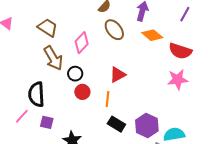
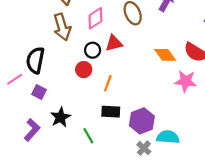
orange diamond: (152, 35) -> (165, 55), moved
black circle: (75, 74) -> (93, 50), moved
red triangle: (118, 75) -> (114, 43), moved
black rectangle: (116, 124) -> (111, 112), turned -42

